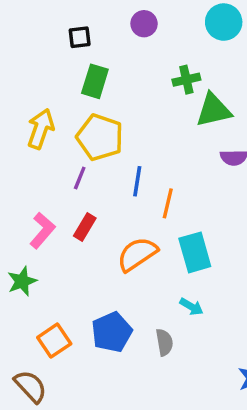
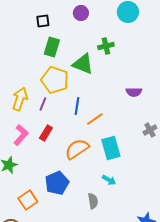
green triangle: (213, 110) -> (83, 64), moved, turned 35
yellow arrow: (41, 129) -> (20, 99), moved
orange line: (168, 203) -> (95, 119), turned 42
blue pentagon: (112, 332) -> (57, 183), moved

